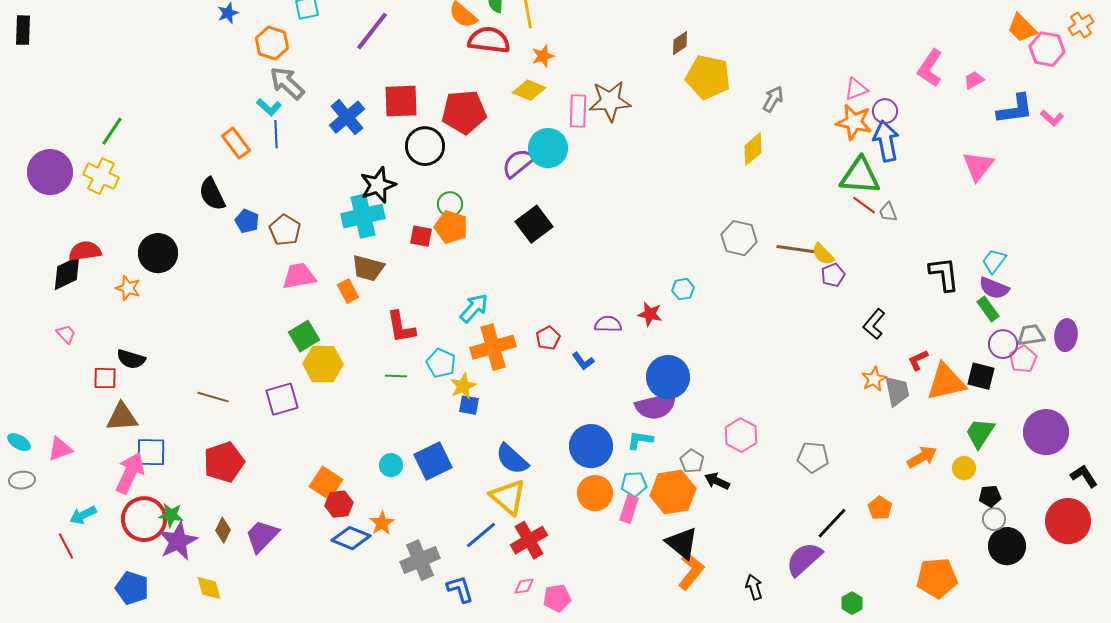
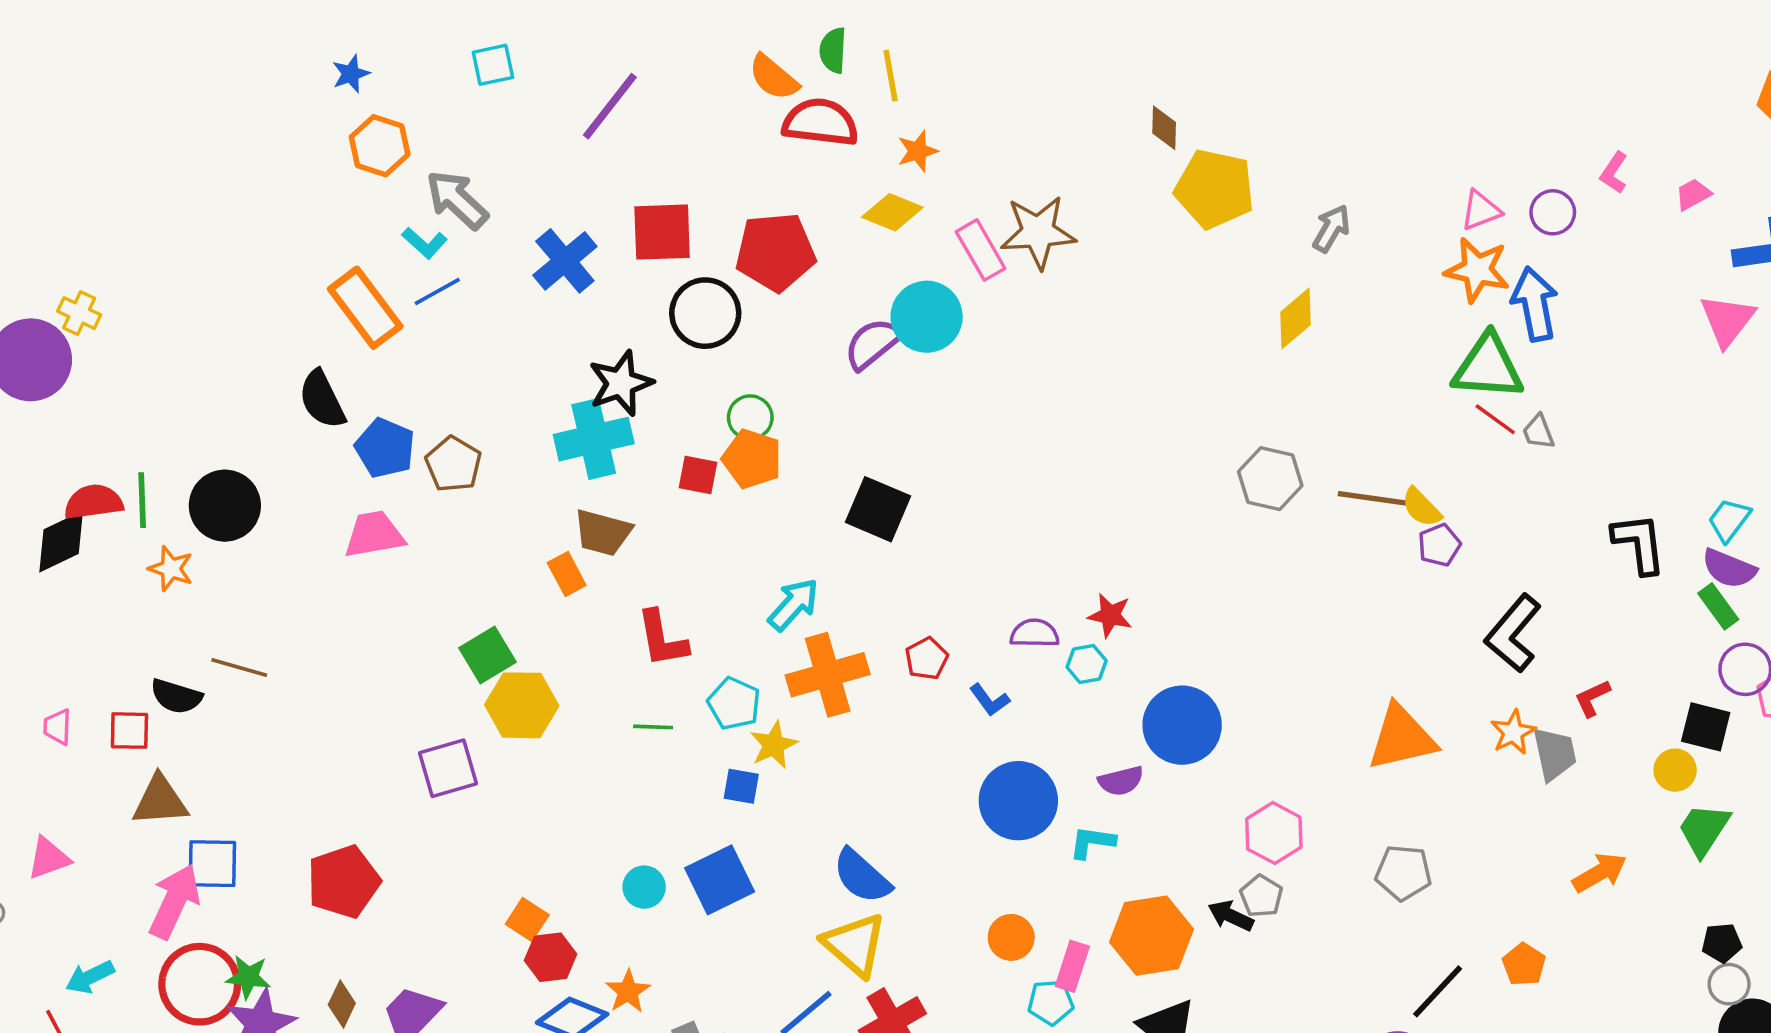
orange hexagon: (272, 43) -> (380, 146), moved
brown diamond: (680, 43) -> (1164, 128), turned -55
pink L-shape: (930, 68) -> (1614, 173), size x0.6
pink rectangle: (578, 111) -> (981, 250), turned -32
purple circle: (885, 111) -> (1553, 212), moved
green line: (112, 131) -> (142, 500), moved, turned -36
blue line: (276, 134) -> (437, 291), turned 64
orange rectangle: (236, 143) -> (365, 308), size x1.4
pink triangle: (978, 166) -> (1727, 320), moved
yellow cross: (101, 176) -> (79, 313), moved, size x0.7
blue pentagon: (247, 221) -> (385, 448), size x1.4
black square: (534, 224) -> (878, 509), moved, turned -30
pink trapezoid: (299, 276) -> (374, 534), moved
cyan hexagon: (683, 289) -> (1087, 664), moved
black L-shape: (874, 324) -> (1513, 633), size x1.4
pink trapezoid: (66, 334) -> (58, 727), moved, turned -135
blue circle: (668, 377) -> (1182, 725), moved
orange triangle: (946, 382) -> (1402, 738), moved
brown line: (213, 397) -> (239, 668), moved
blue square: (469, 405) -> (741, 786), moved
purple semicircle: (656, 406) -> (1121, 781), size x0.6
blue circle: (591, 446) -> (1018, 801), moved
gray pentagon: (692, 461) -> (1261, 896), moved
yellow circle: (964, 468) -> (1675, 770), moved
orange square: (326, 483) -> (527, 919), size x0.7
cyan pentagon: (634, 484) -> (1051, 1002), moved
orange circle: (595, 493) -> (1011, 937), size x0.7

